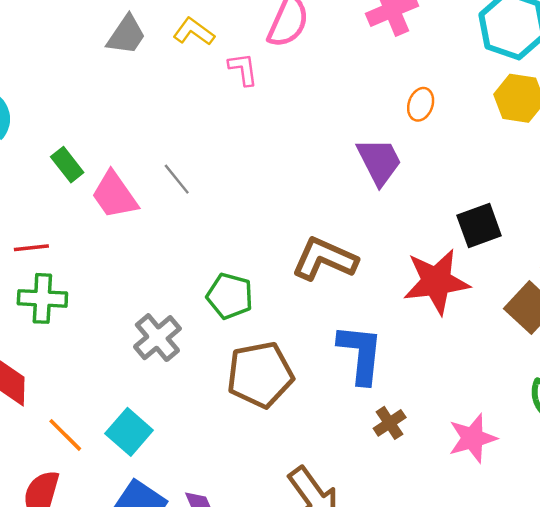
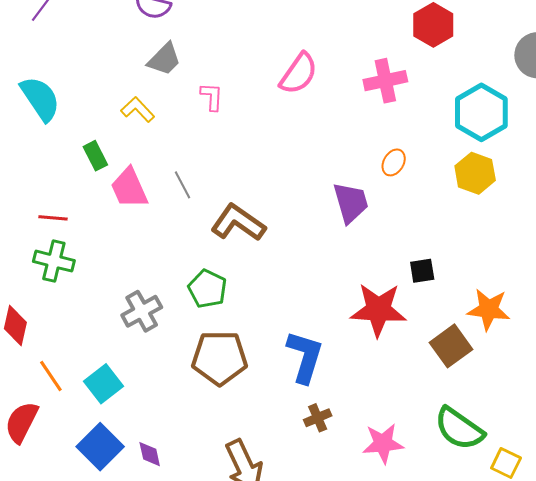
yellow L-shape: (194, 32) -> (138, 109), moved
pink L-shape: (243, 69) -> (212, 97), moved
black square: (479, 225) -> (422, 271), size x0.7
brown L-shape: (325, 259) -> (238, 223), moved

